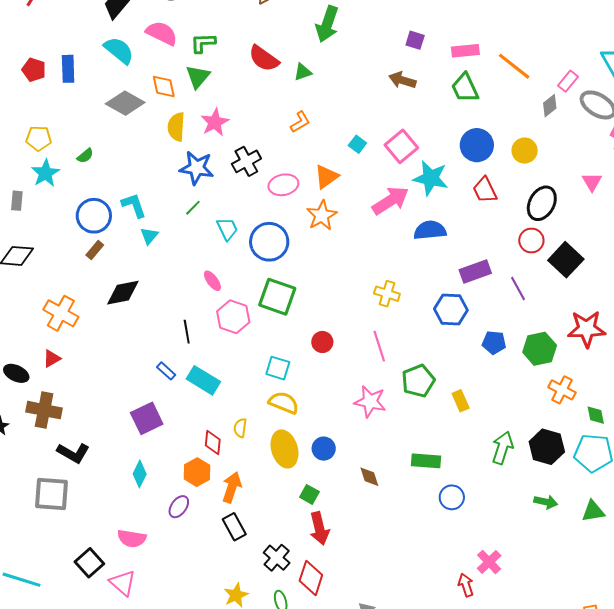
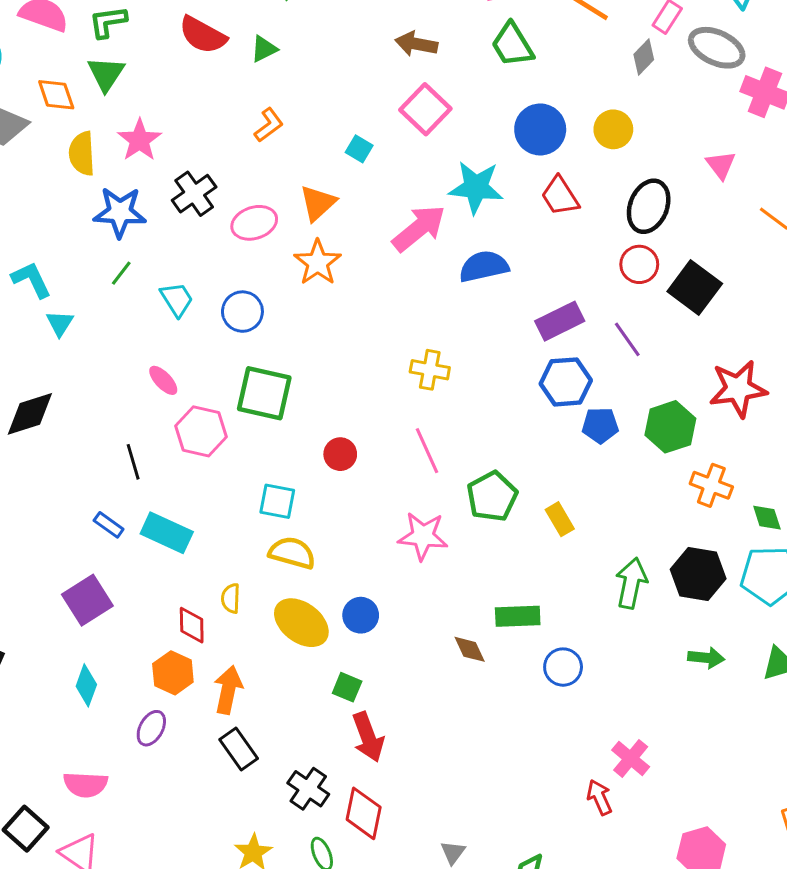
pink square: (401, 146) -> (425, 109), moved
blue circle: (269, 242) -> (242, 312), size x0.7
blue hexagon: (451, 309) -> (566, 382), moved
yellow ellipse: (284, 449) -> (301, 623), turned -30
brown diamond: (369, 477) -> (470, 649), moved

